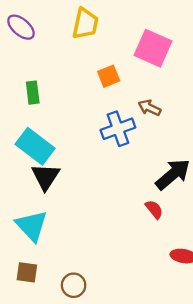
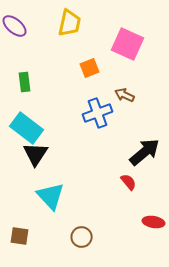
cyan triangle: (32, 226) -> (51, 196), moved
brown circle: (74, 285) -> (82, 237), moved

